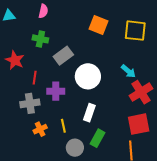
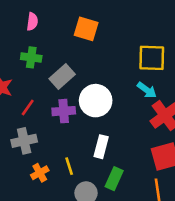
orange square: (99, 25) -> (86, 29), moved
yellow square: (135, 31) -> (152, 58), moved
red line: (35, 78) -> (28, 107), turned 32
purple cross: (56, 91) -> (64, 111), moved

